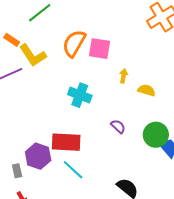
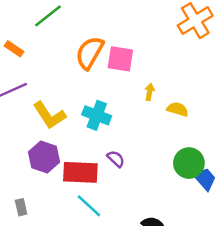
yellow L-shape: (33, 55) -> (49, 115), moved
purple semicircle: (118, 126) -> (116, 159), moved
purple hexagon: (38, 156) -> (44, 157), moved

